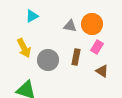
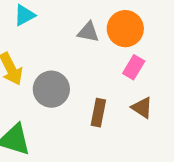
brown rectangle: (76, 57) -> (98, 113), moved

